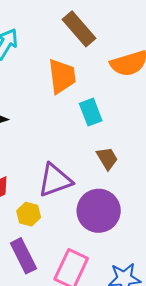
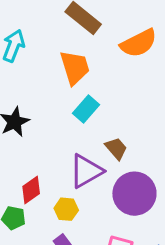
cyan rectangle: (91, 112) -> (86, 109), moved, turned 72
brown trapezoid: (107, 158) -> (116, 148), moved

